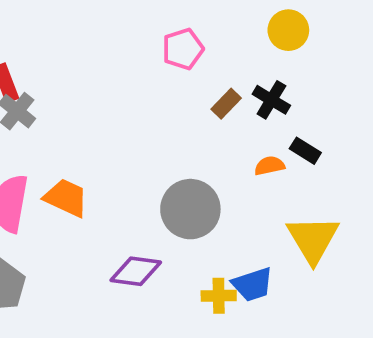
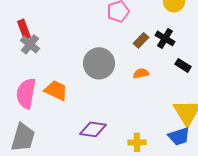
orange semicircle: (270, 166) -> (141, 73), moved
gray circle: (190, 209) -> (99, 63), moved
blue trapezoid: (253, 284) -> (179, 136), moved

